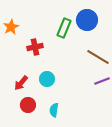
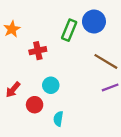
red arrow: (21, 83) -> (13, 90), moved
red circle: (28, 105) -> (35, 105), moved

